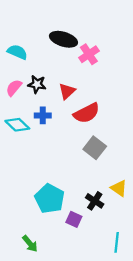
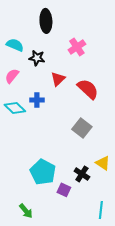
black ellipse: (63, 39) -> (46, 21), moved, turned 70
black star: (37, 84) -> (37, 58), moved
red semicircle: (87, 113) -> (88, 89), moved, turned -110

